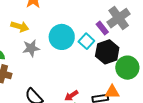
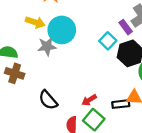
cyan circle: (62, 37) -> (62, 30), moved

